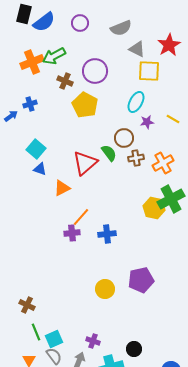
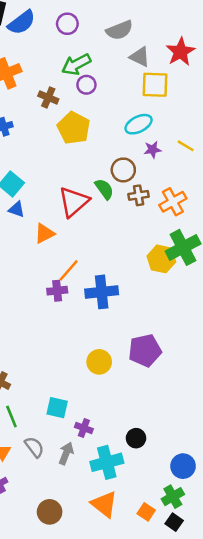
green arrow: (54, 56) -> (76, 64), moved
purple circle: (95, 71) -> (86, 85), size x0.6
cyan ellipse: (136, 102) -> (139, 124), turned 35
blue cross: (107, 234) -> (102, 292), size x1.4
cyan square: (54, 339) -> (57, 408), moved, turned 36

